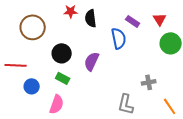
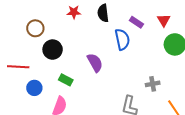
black semicircle: (91, 18) -> (103, 13), moved
brown circle: (33, 27) -> (35, 28), size x0.7
black circle: (62, 53) -> (53, 50), moved
purple semicircle: (92, 61) -> (95, 63), turned 126

